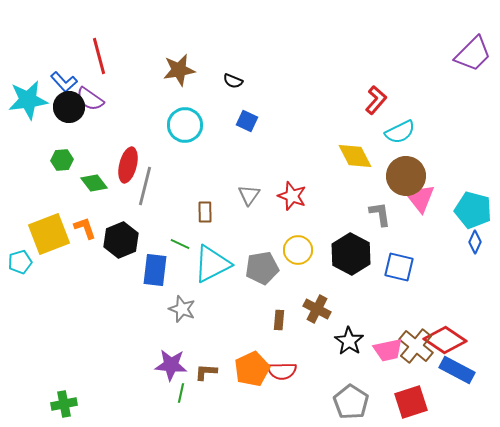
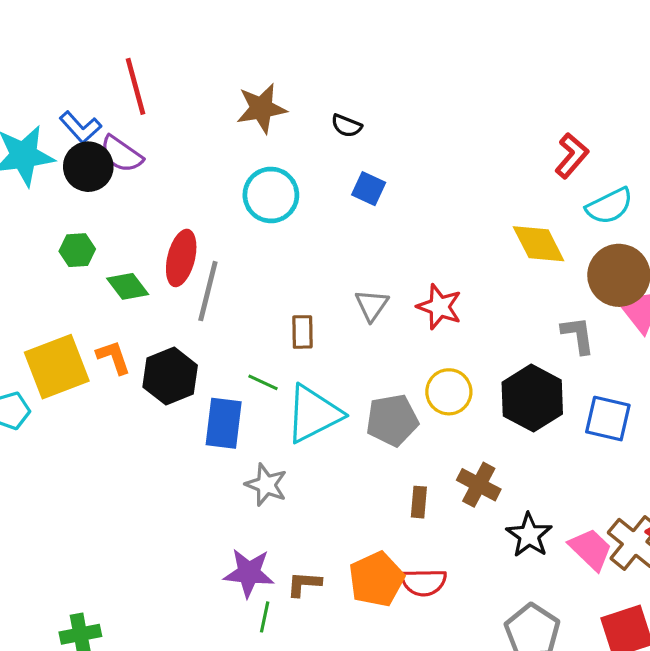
pink trapezoid: (388, 350) -> (591, 549), turned -124

